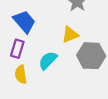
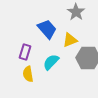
blue trapezoid: (24, 22) -> (47, 29), moved

